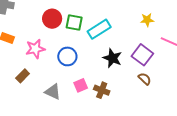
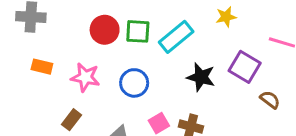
yellow star: (147, 20) -> (226, 17), moved
pink star: (35, 49) -> (85, 77), turned 30
brown semicircle: (145, 79) -> (270, 100), moved

